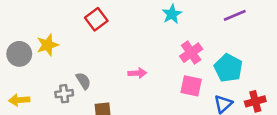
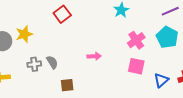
cyan pentagon: (228, 68) -> (167, 37), moved
gray cross: (64, 94) -> (34, 64), moved

